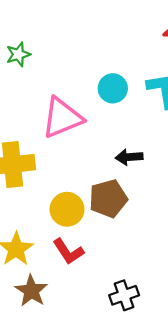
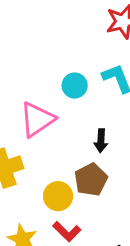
black arrow: (129, 157) -> (101, 141), turned -70

